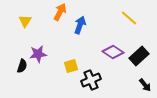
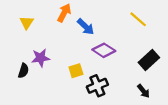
blue arrow: (80, 25) -> (86, 27), turned 114
purple diamond: (113, 52) -> (104, 50), moved
black arrow: (145, 85) -> (143, 91), moved

